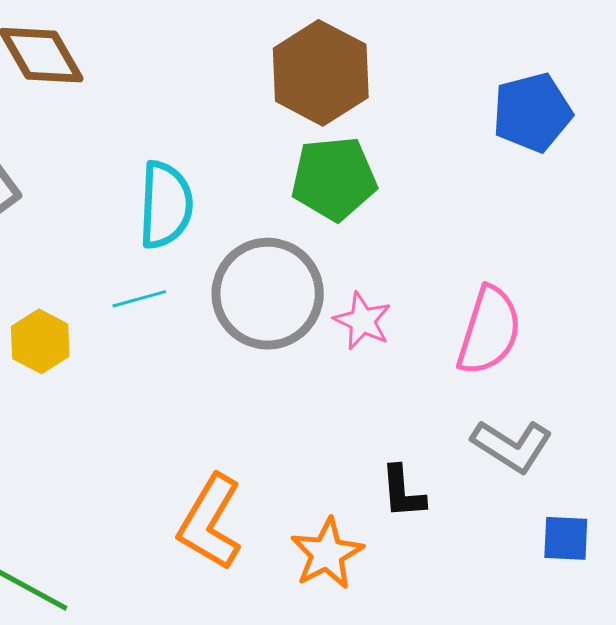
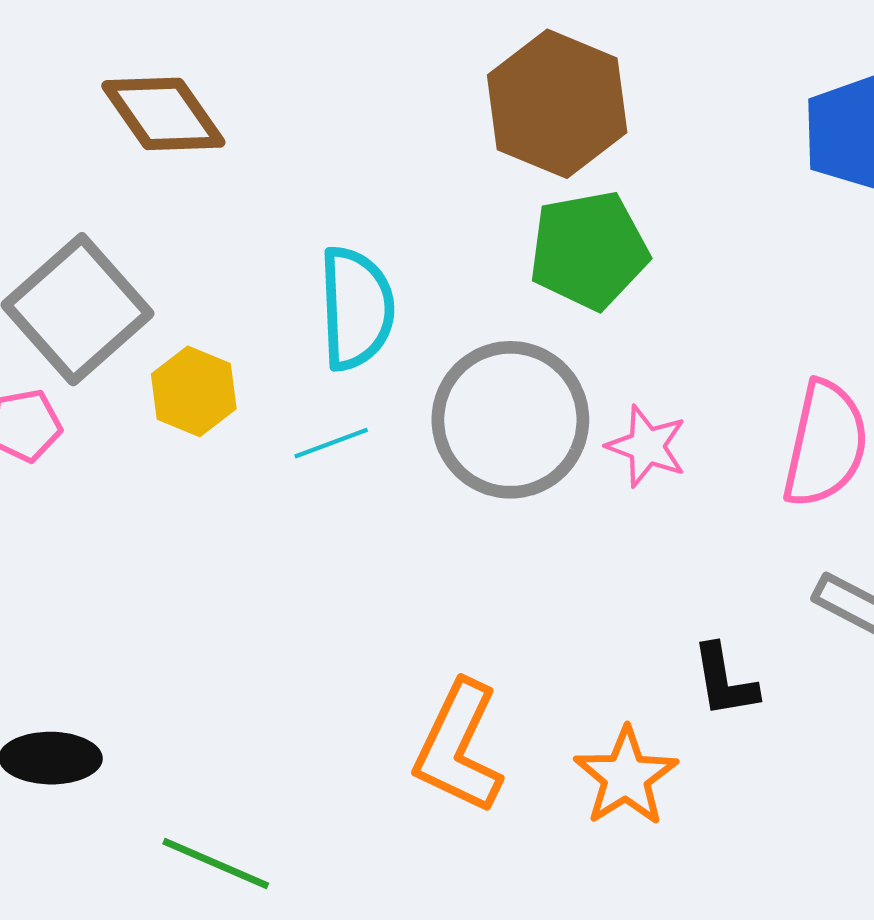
yellow hexagon: (40, 341) -> (194, 391), moved

